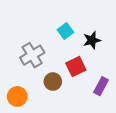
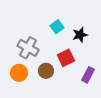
gray cross: (32, 55) -> (28, 48), turned -30
orange circle: (17, 96) -> (19, 73), moved

